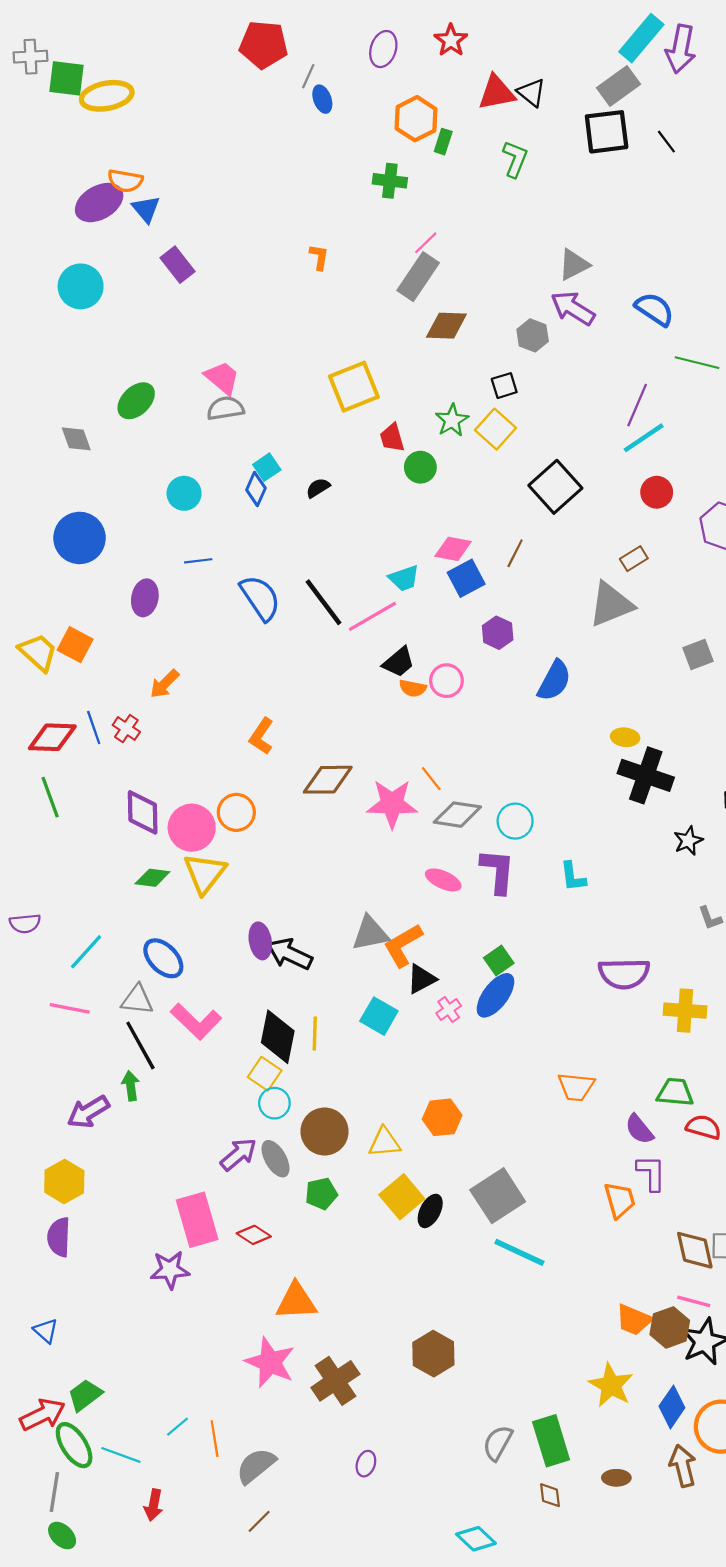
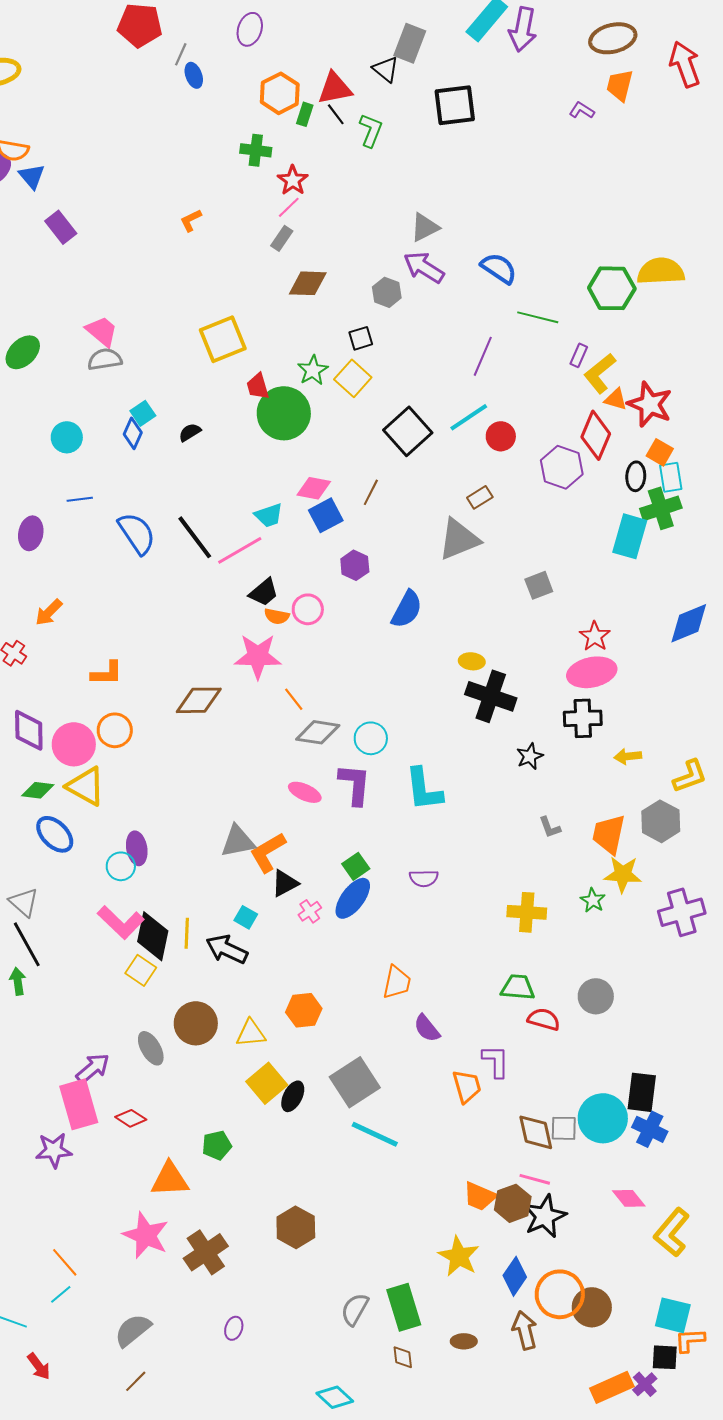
red star: (451, 40) -> (293, 180), moved
gray rectangle: (619, 86) -> (410, 43), moved, turned -33
red triangle: (497, 93) -> (335, 88), moved
black line: (666, 142) -> (336, 114), moved
orange L-shape: (319, 257) -> (191, 220), turned -125
gray rectangle: (418, 277) -> (282, 238), size x0.6
cyan line: (644, 438) -> (469, 417), moved
green circle: (420, 467) -> (284, 413), size x1.8
orange L-shape: (261, 736) -> (107, 673), moved, turned -124
pink star: (392, 804) -> (258, 656), moved
yellow triangle: (205, 873) -> (86, 786), turned -39
cyan L-shape: (573, 877) -> (424, 789), size x1.6
black arrow: (290, 954) -> (227, 949), moved
blue ellipse: (163, 958) -> (55, 834), moved
purple semicircle: (624, 974) -> (424, 878), moved, size x0.6
gray triangle: (137, 1000) -> (24, 902), turned 36
cyan square: (379, 1016) -> (246, 917), size x0.7
pink L-shape: (196, 1021) -> (121, 922), moved
orange trapezoid: (576, 1087) -> (397, 982), moved, turned -84
cyan circle: (274, 1103) -> (121, 866), moved
purple semicircle: (639, 1129) -> (427, 1028), moved
purple arrow: (238, 1154) -> (93, 1068), moved
green pentagon: (321, 1194) -> (217, 1145), moved
orange line: (215, 1439) -> (65, 1262), moved, turned -32
red arrow: (154, 1505) -> (39, 1366), turned -48

